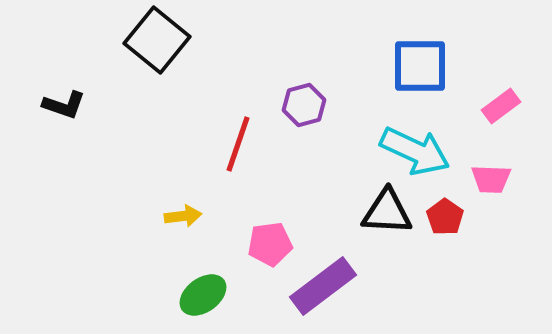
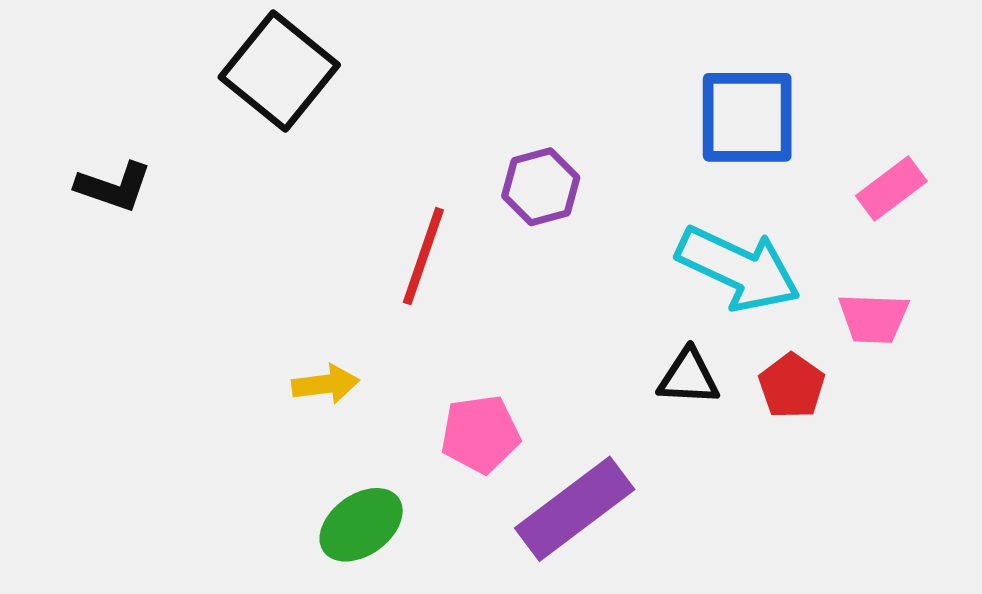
black triangle: (387, 212) -> (689, 377), size x0.7

